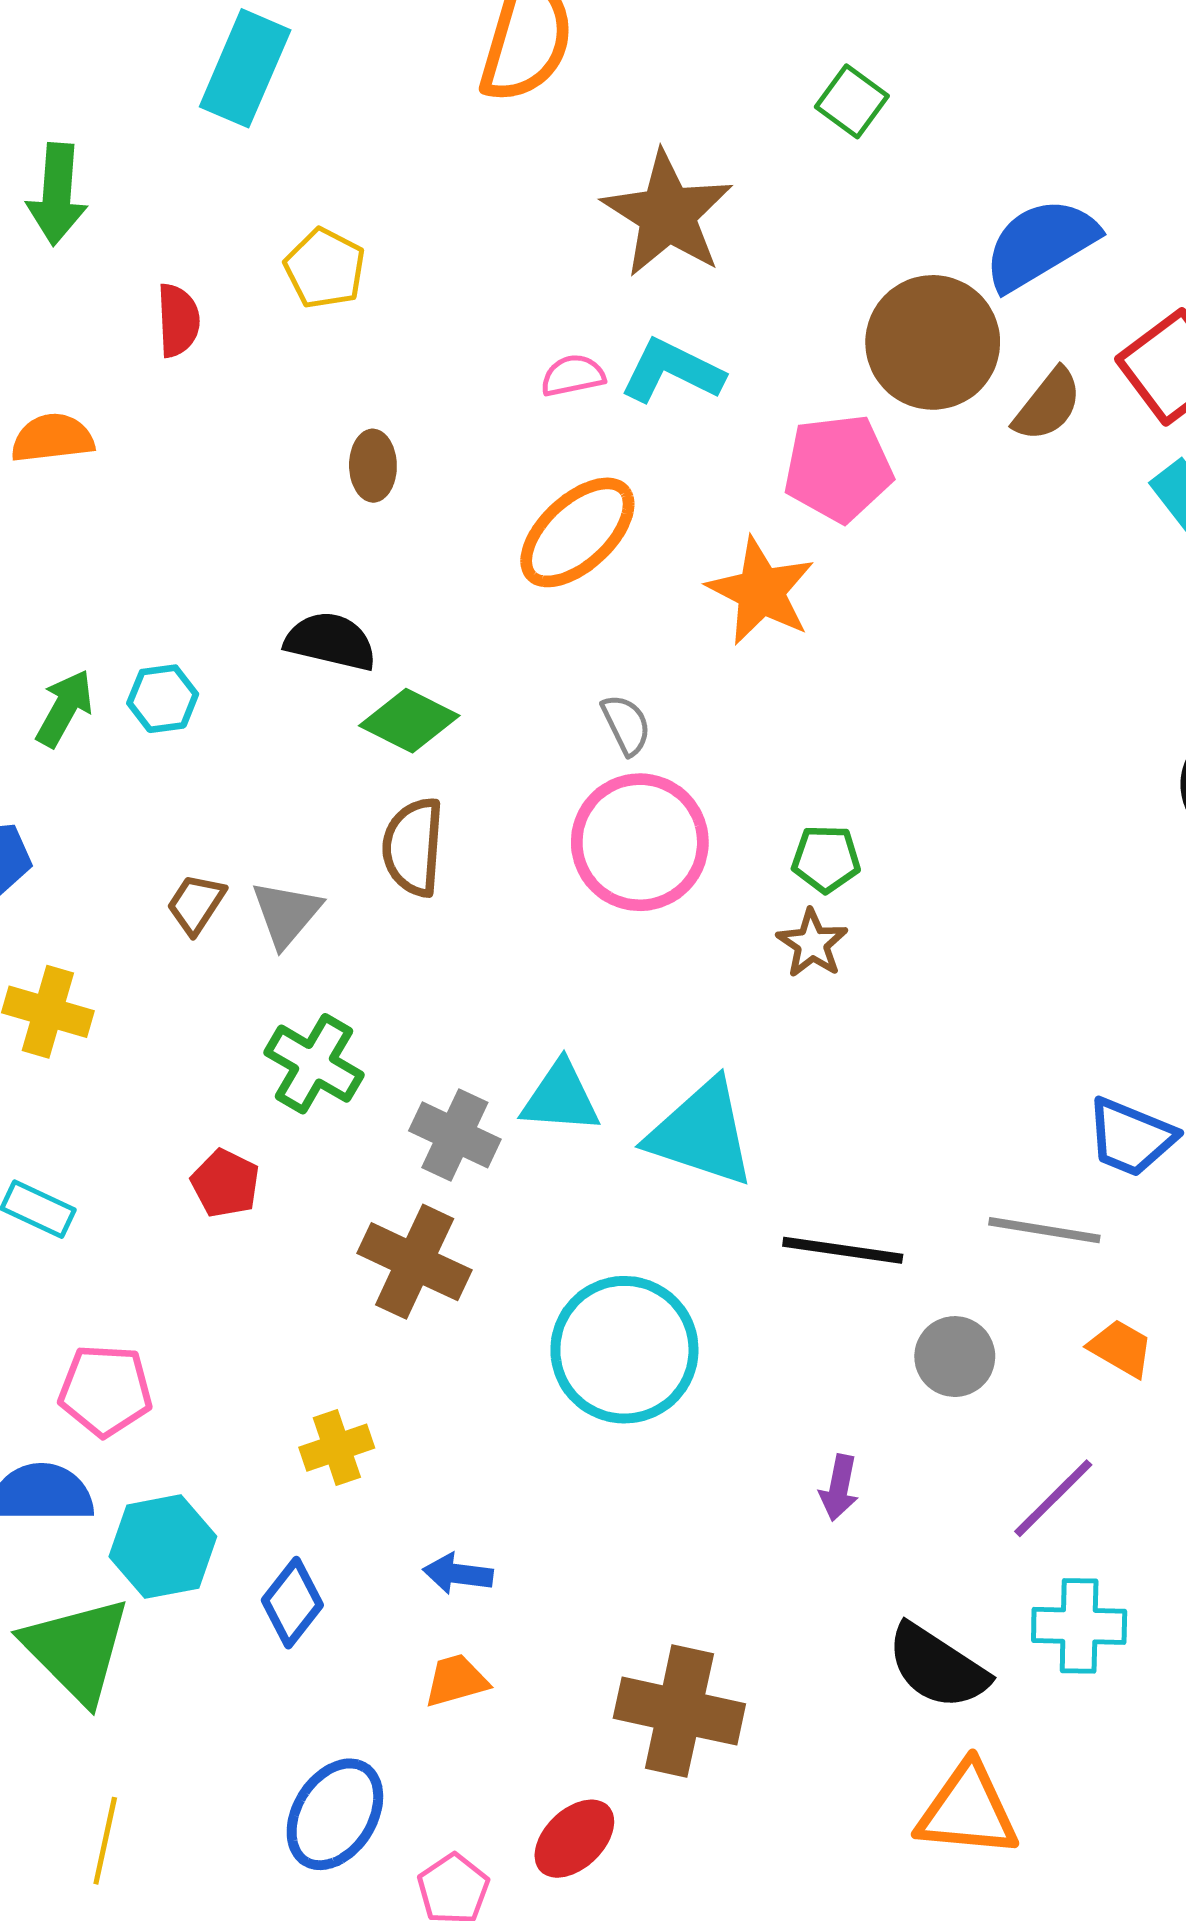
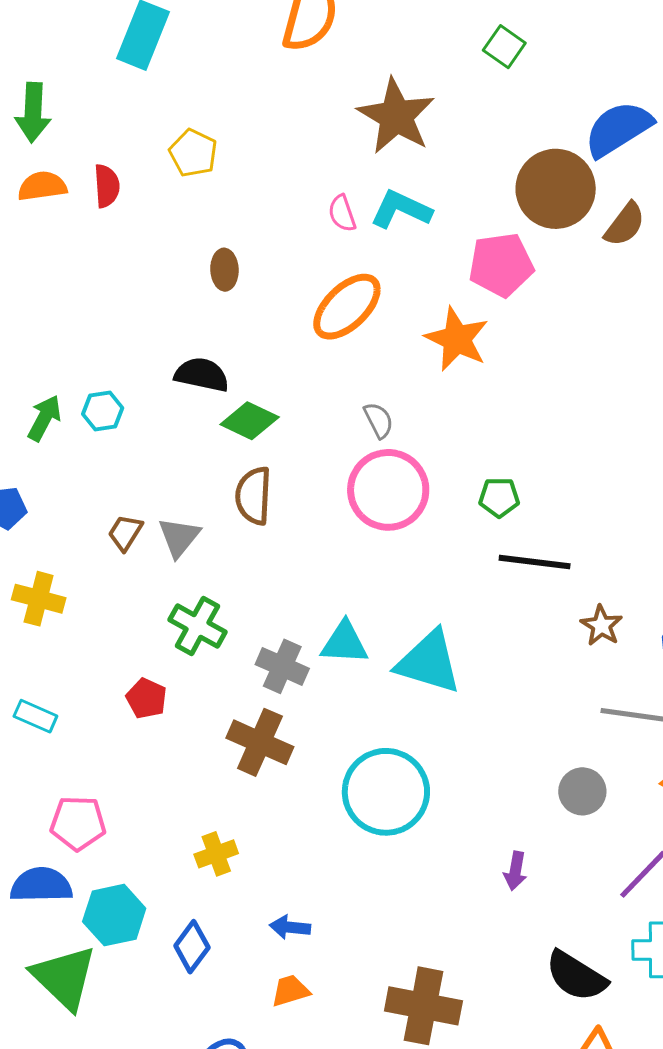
pink semicircle: (573, 375) -> (342, 213), turned -96
orange semicircle: (52, 438) -> (42, 186), moved
brown star: (812, 943) -> (601, 625), moved
black line: (843, 1250) -> (535, 562), moved

